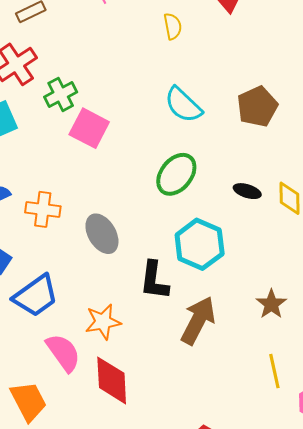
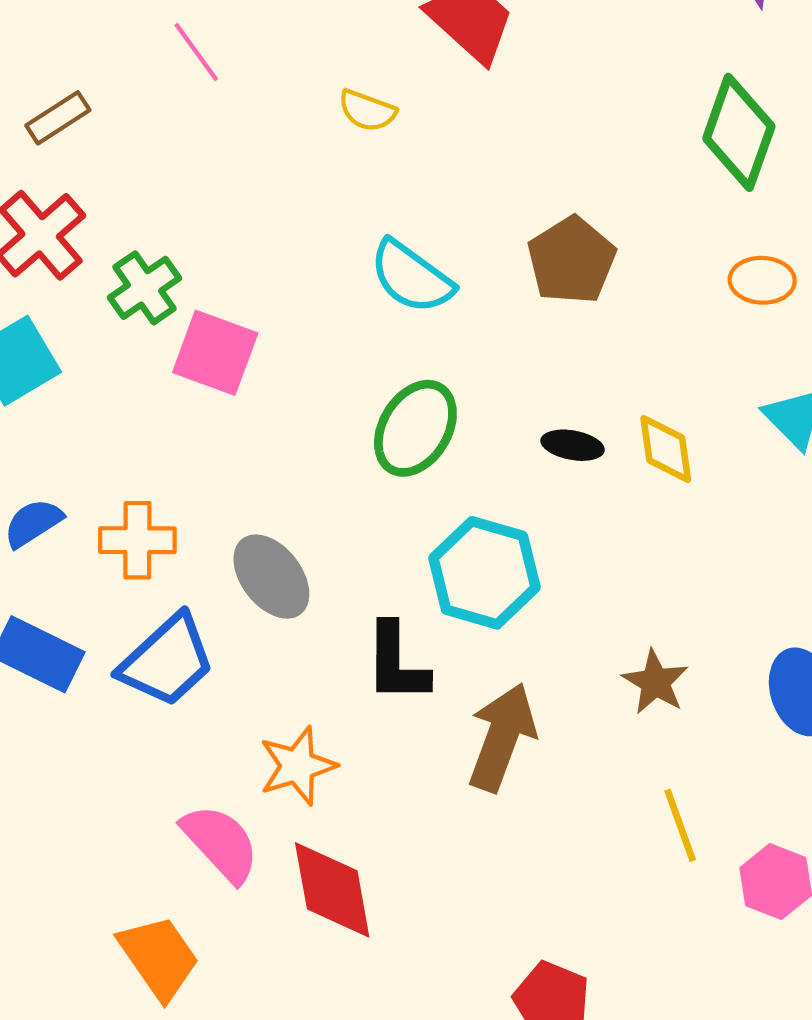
yellow semicircle: (173, 26) -> (367, 111), turned 128
blue trapezoid: (36, 296) -> (167, 661), moved

